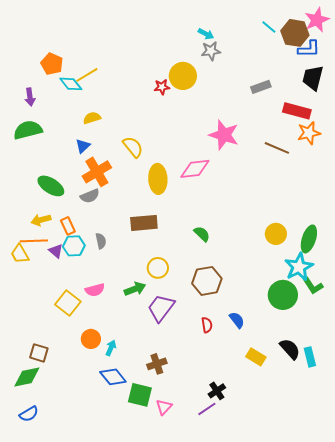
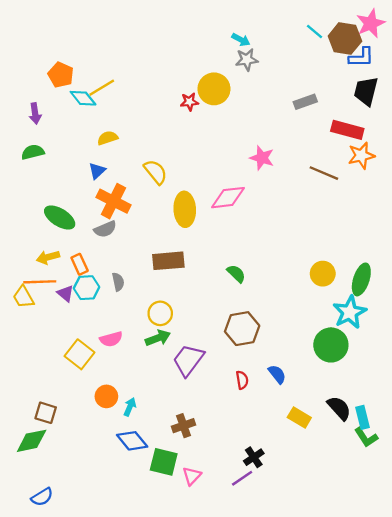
green semicircle: (28, 130) -> (33, 152), size x0.7
pink star: (224, 135) -> (262, 158), size x0.7
orange cross: (97, 172) -> (113, 201), turned -32
yellow circle: (158, 268) -> (160, 313), moved
green L-shape: (313, 286) -> (366, 437), moved
blue semicircle: (29, 414) -> (42, 497), moved

